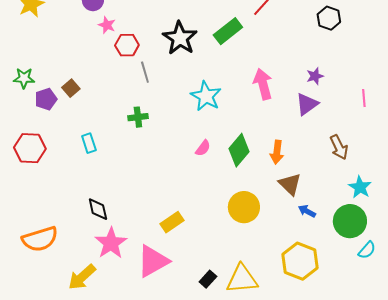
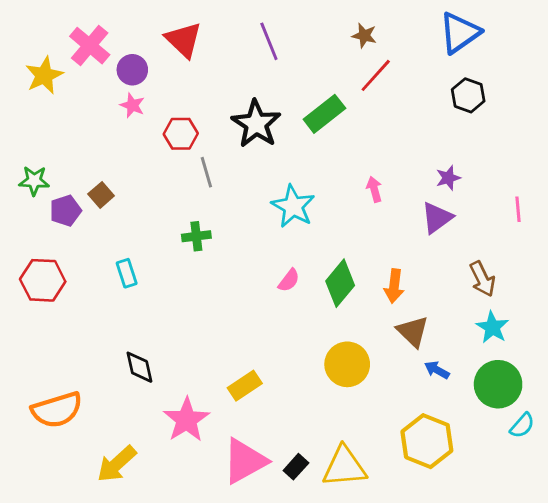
pink star: (107, 25) -> (132, 105), moved
pink arrow: (263, 84) -> (374, 189), size x0.6
cyan star: (360, 187) -> (492, 327), moved
pink star: (111, 243) -> (186, 420), moved
pink triangle: (153, 261) -> (245, 461), moved

